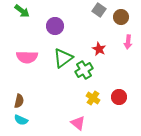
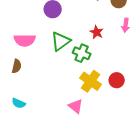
green cross: (84, 70) -> (82, 53), turned -36
yellow cross: (93, 98) -> (91, 81), size x1.5
brown semicircle: (19, 101) -> (17, 66), moved

